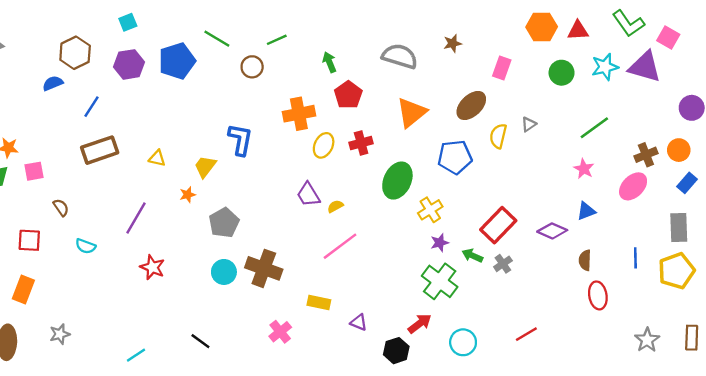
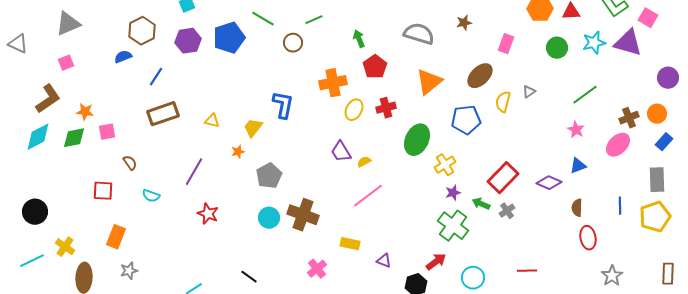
orange rectangle: (23, 290) -> (116, 237), moved
red line: (526, 334) -> (527, 271), turned 30
gray star: (647, 340) -> (612, 276), moved

